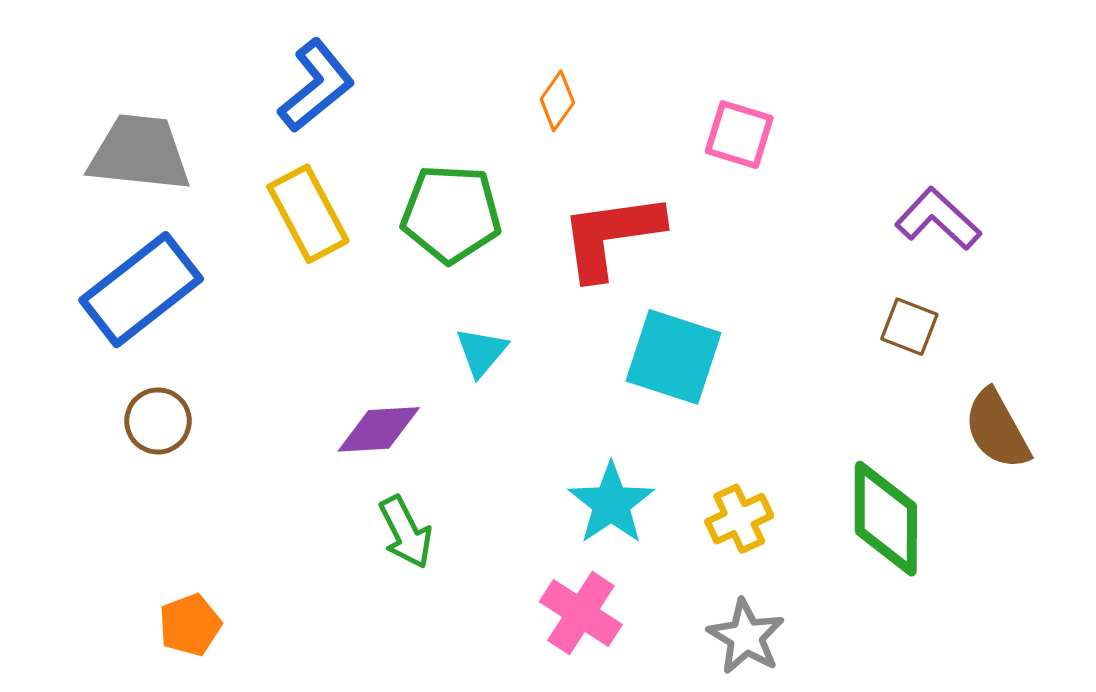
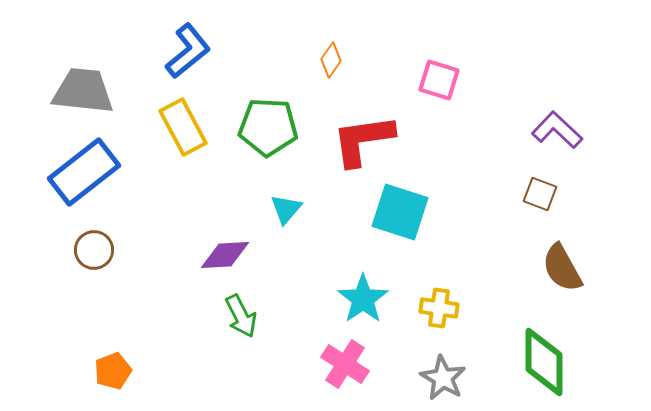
brown semicircle: (997, 429) -> (562, 268), moved
yellow cross: (739, 519) -> (439, 308), turned 33
green diamond: (886, 519) -> (544, 362), moved

